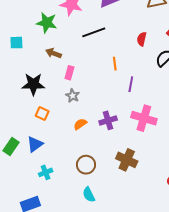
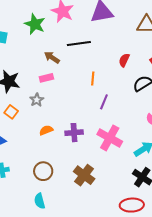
brown arrow: (54, 53) -> (52, 57), moved
pink rectangle: (69, 73) -> (46, 78), turned 48
gray star: (73, 96) -> (37, 100), moved

